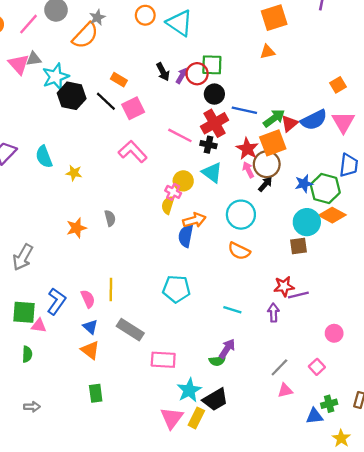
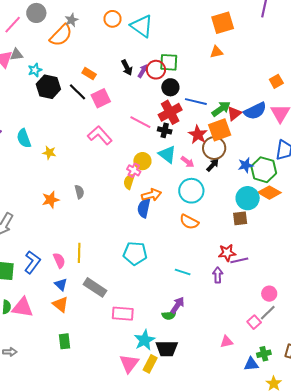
cyan star: (56, 77) -> (35, 70), size x0.6
pink arrow: (248, 170) -> (188, 162), moved, turned 152
pink triangle: (39, 326) -> (23, 307), moved, size x1.6
gray line: (279, 367) -> (268, 313), moved
black trapezoid: (215, 400) -> (167, 348), turned 30

